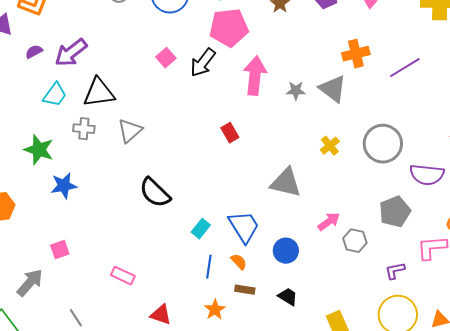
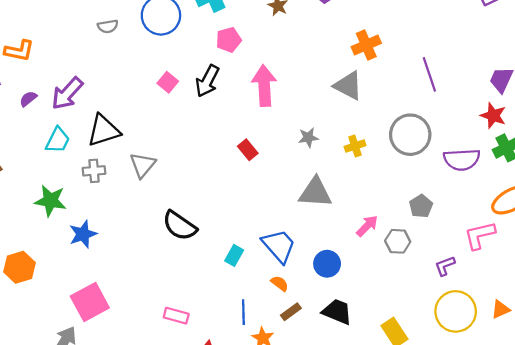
pink pentagon: (229, 28) -> (229, 40), size x0.6
purple line: (405, 68) -> (429, 74), moved, turned -68
gray star: (296, 91) -> (308, 138), moved
yellow cross: (330, 146) -> (355, 146), turned 30
gray pentagon: (395, 212) -> (421, 206), moved, size x0.7
pink square: (60, 250) -> (90, 302), size x1.8
blue line: (209, 267) -> (243, 312), moved
pink rectangle: (123, 276) -> (176, 316), moved
brown rectangle: (245, 290) -> (291, 312), turned -36
black trapezoid: (288, 297) -> (337, 312), size x1.4

